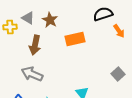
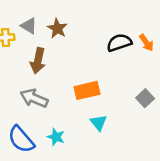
black semicircle: (103, 14) -> (119, 43), moved
orange rectangle: (75, 39) -> (87, 90), moved

